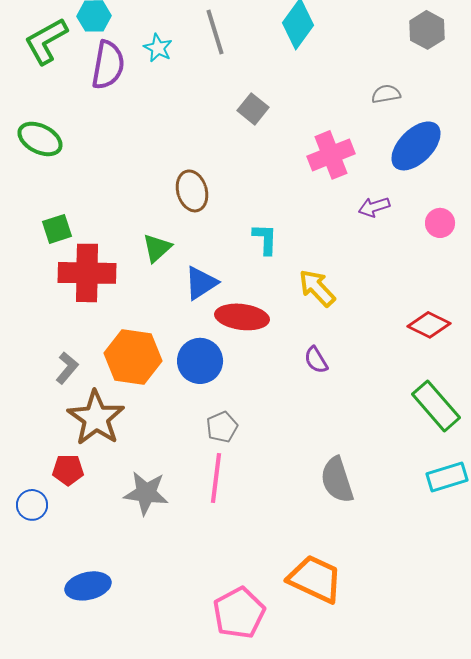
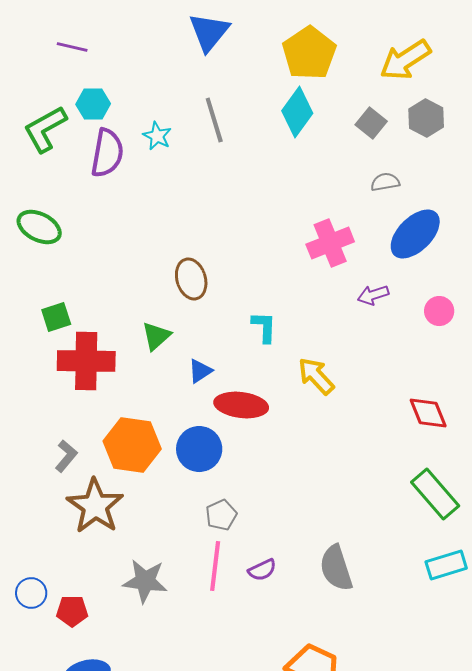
gray square: (253, 109) -> (371, 123), moved
blue triangle: (201, 283) -> (200, 371), size x0.7
red diamond: (429, 325) -> (428, 413), turned 42
purple semicircle: (316, 360) -> (262, 570), moved, turned -84
red pentagon: (68, 470) -> (72, 611), moved

